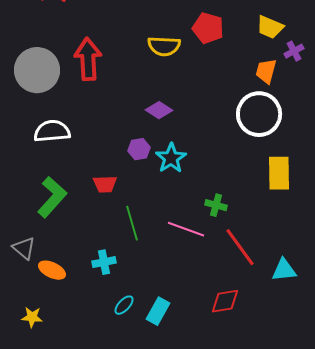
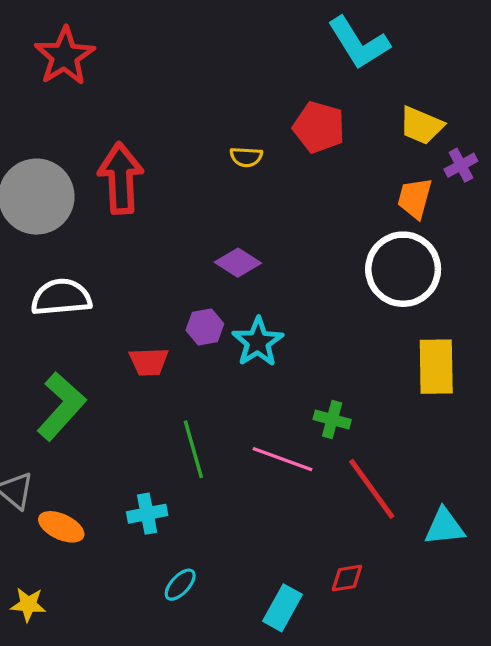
yellow semicircle: (164, 46) -> (246, 157), size x0.6
red trapezoid: (105, 184) -> (149, 362), moved
red diamond: (225, 301) -> (347, 578), size x0.7
cyan rectangle: (158, 311) -> (283, 608), moved

